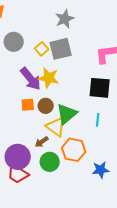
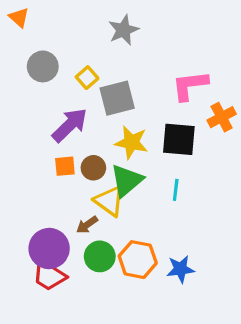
gray square: (61, 49) -> (117, 98), moved
yellow star: (49, 78) -> (131, 142), moved
purple arrow: (31, 79) -> (70, 125), turned -95
orange hexagon: (74, 150) -> (138, 260), moved

